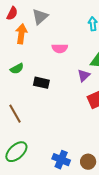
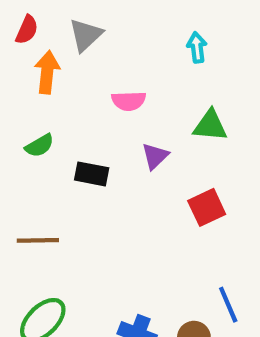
purple triangle: (84, 75) -> (155, 156), moved
brown line: (15, 114) -> (38, 240), turned -60

